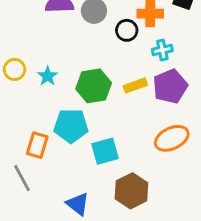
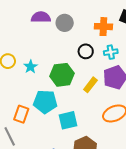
black circle: (127, 30) -> (86, 51), moved
yellow rectangle: (135, 85) -> (90, 85), moved, turned -35

